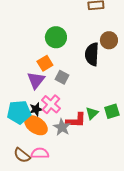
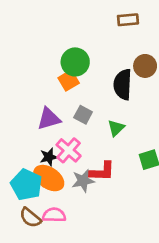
orange square: (45, 63) -> (69, 80), moved
purple triangle: (36, 80) -> (49, 119), turned 36
cyan pentagon: (19, 112) -> (26, 185), moved, turned 30
green triangle: (92, 113) -> (116, 128), moved
gray star: (62, 127) -> (83, 181), turned 30

